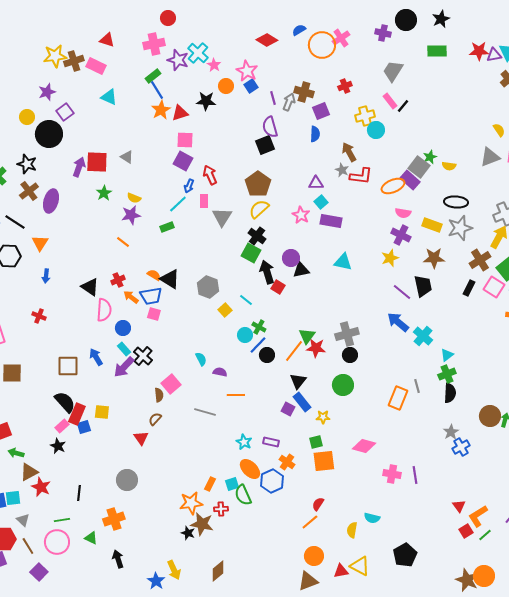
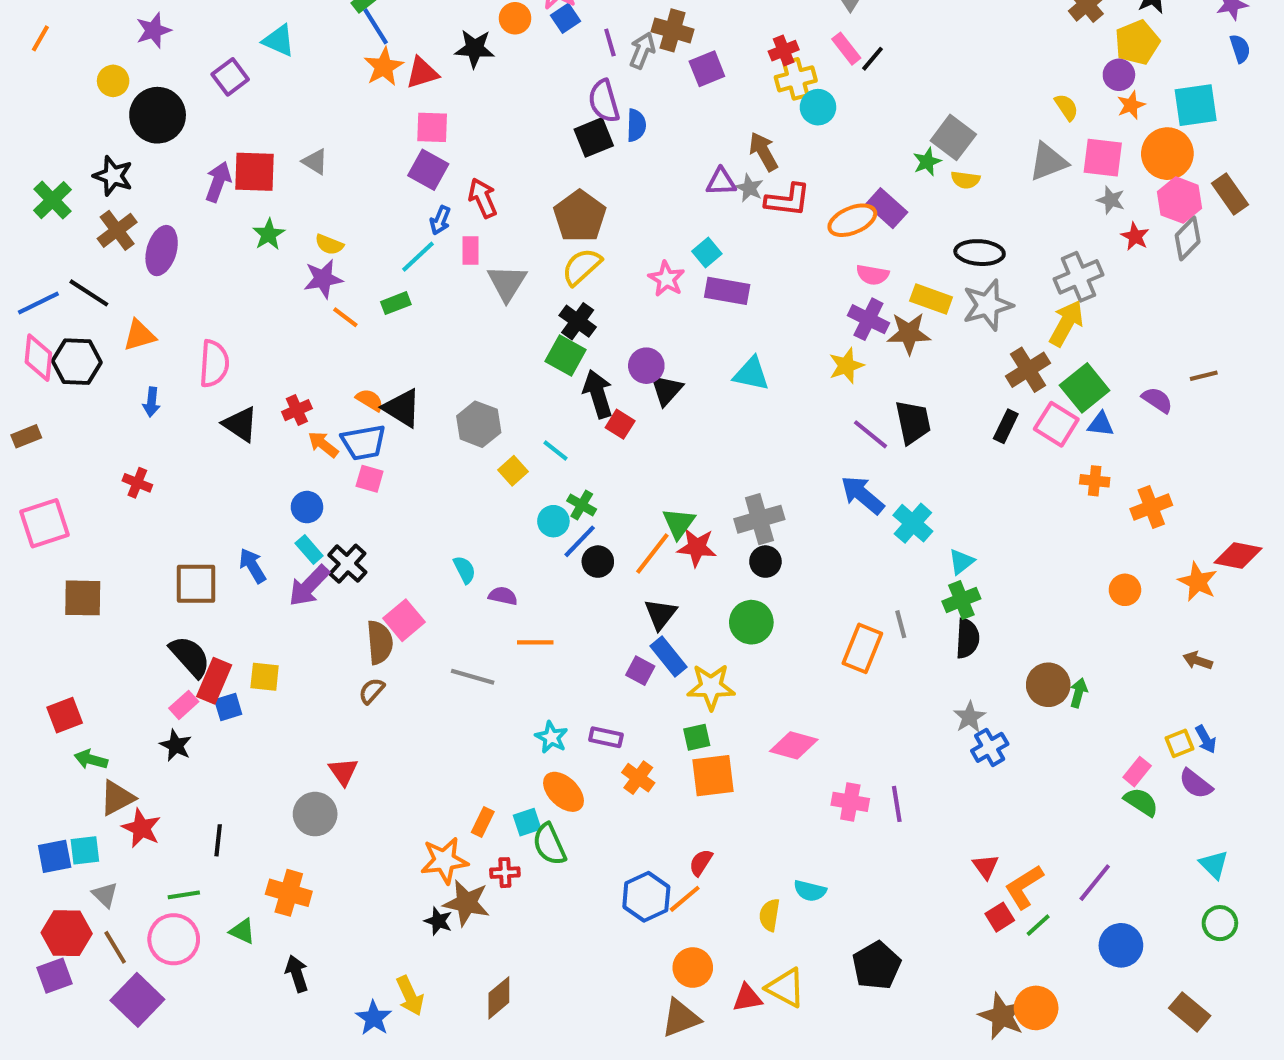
red cross: (345, 86) -> (784, 51), moved
purple square: (65, 112) -> (230, 77), moved
blue semicircle: (315, 134) -> (636, 125), moved
gray square: (419, 167) -> (953, 137), moved
purple triangle: (316, 183) -> (721, 182), moved
orange line: (123, 242) -> (345, 317), moved
orange triangle: (40, 243) -> (139, 335), turned 42
brown star: (434, 258) -> (909, 333), moved
black triangle: (301, 270) -> (666, 390), turned -36
pink semicircle: (104, 310) -> (214, 364), moved
brown semicircle: (159, 395) -> (380, 642), size x1.5
yellow star: (323, 417) -> (711, 687), size x1.6
red triangle: (141, 438) -> (343, 772), moved
blue hexagon: (272, 481) -> (646, 897), moved
orange cross: (114, 519) -> (289, 893), turned 35
purple square: (39, 572) -> (137, 1000), size x1.4

